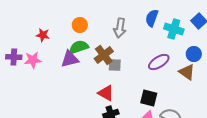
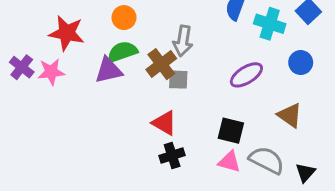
gray arrow: (120, 28) -> (183, 41), moved
red star: (43, 35) -> (67, 33), size x1.6
purple cross: (14, 57) -> (22, 67), turned 35
brown triangle: (187, 72) -> (290, 115), moved

